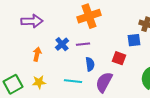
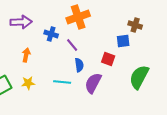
blue cross: (62, 44) -> (51, 34), moved, turned -32
purple line: (83, 44) -> (72, 45), turned 56

